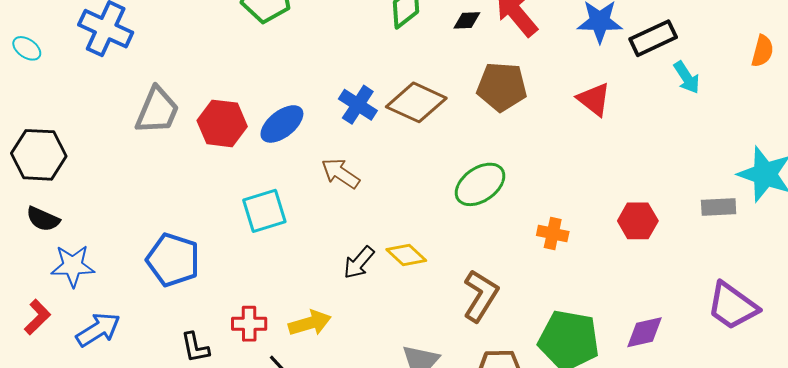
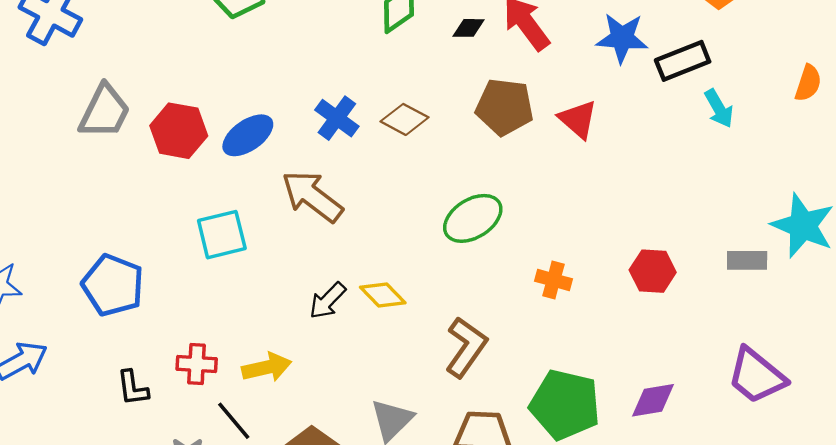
red triangle: (594, 99) -> (578, 119), moved
brown diamond: (416, 102) -> (405, 119), size x0.7
brown arrow: (340, 173) -> (312, 196), size x1.4

